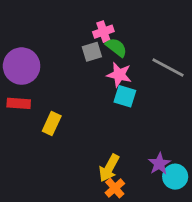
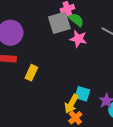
gray square: (92, 52) -> (59, 23), size x1.6
cyan square: (125, 96) -> (82, 94), moved

